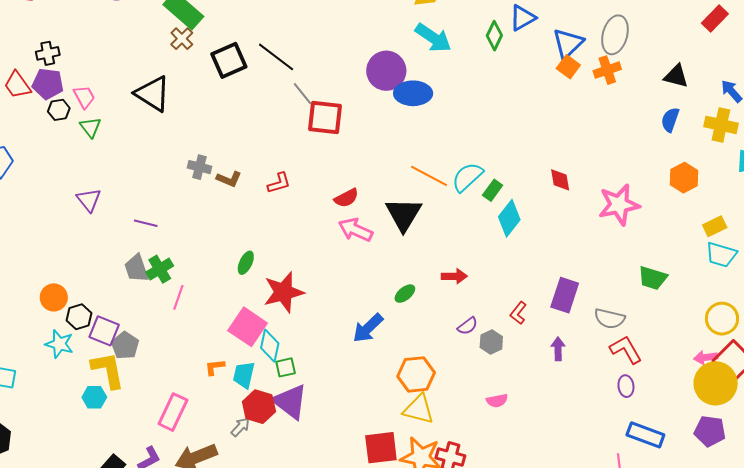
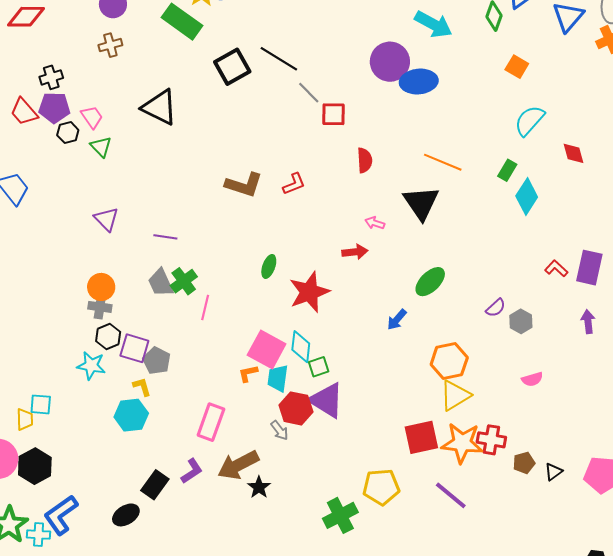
brown cross: (182, 39) -> (110, 45), moved, turned 35
orange square: (568, 67) -> (517, 67), moved
red square: (325, 118) -> (333, 114), size x0.7
gray cross: (199, 167) -> (100, 307), moved
cyan semicircle: (467, 177) -> (529, 121), moved
brown L-shape: (229, 179) -> (244, 185), size x1.5
red semicircle: (346, 198) -> (365, 160), moved, turned -60
pink arrow: (355, 230) -> (375, 223), size x0.6
red arrow: (454, 276) -> (355, 252), moved
green ellipse: (405, 294) -> (430, 282), size x1.5
orange circle: (54, 297) -> (101, 287), moved
red L-shape: (518, 313) -> (556, 269), moved, turned 100
pink square: (248, 327) -> (267, 349), moved
blue arrow: (368, 328) -> (397, 320), size x0.7
yellow L-shape: (108, 370) -> (142, 387), size x0.5
cyan hexagon: (94, 397) -> (131, 415), size x1.4
yellow triangle: (419, 409) -> (455, 395), turned -40
gray arrow: (240, 427) -> (280, 430), turned 105

